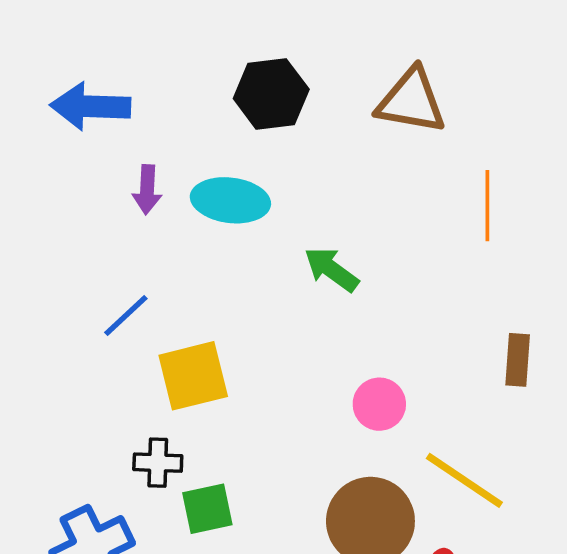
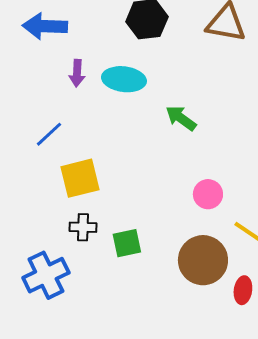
blue line: (126, 316) -> (49, 134), moved
yellow square: (193, 376) -> (80, 178), moved
green square: (207, 509) -> (127, 243), moved

